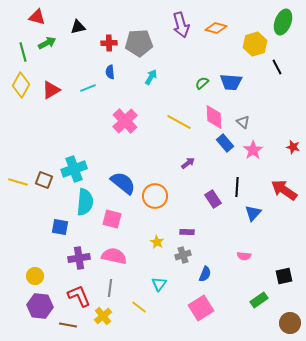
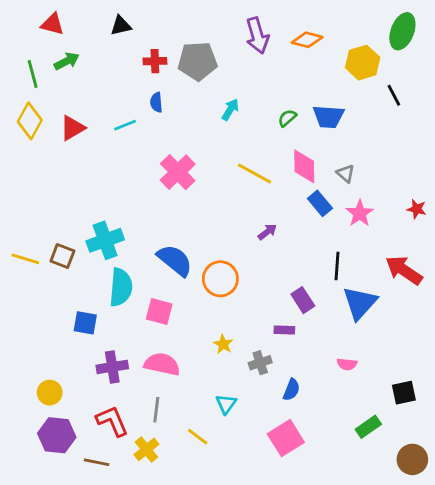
black triangle: (78, 27) -> (121, 26), moved
cyan arrow: (151, 77) -> (230, 109), moved
purple rectangle: (213, 199) -> (303, 300), moved
blue triangle: (253, 213) -> (360, 303), size x1.5
purple rectangle: (187, 232) -> (284, 330), moved

